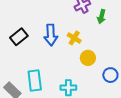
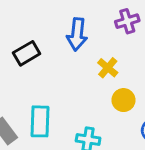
blue arrow: (51, 35) -> (77, 34), moved

